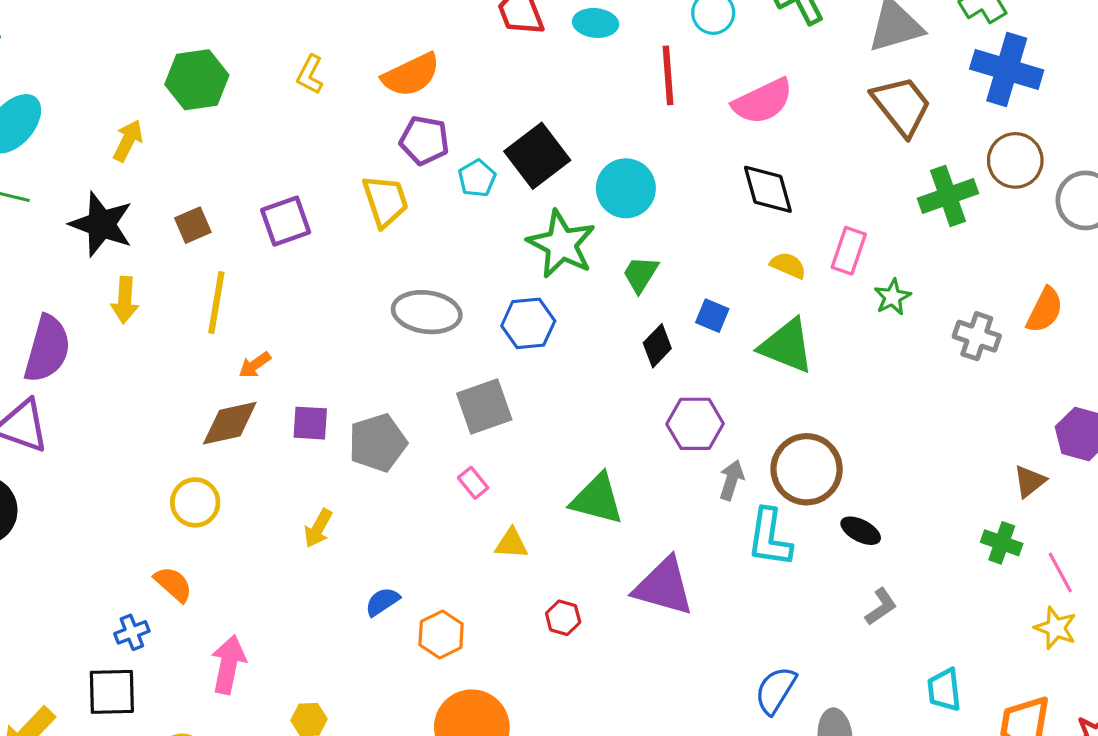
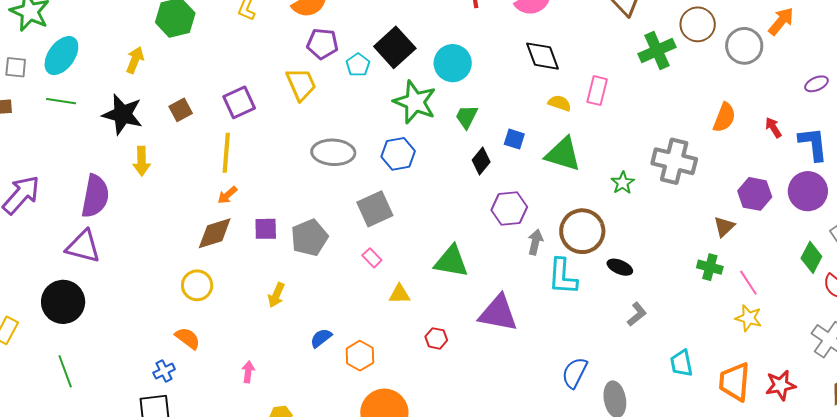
green star: (892, 297) -> (623, 183), moved
yellow line: (216, 303) -> (226, 153), moved
gray cross: (977, 336) -> (674, 161), moved, size x1.5
pink arrow: (228, 664) -> (248, 372), moved, size x0.6

